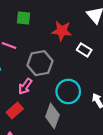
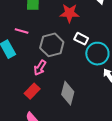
white rectangle: (84, 50) -> (81, 39), moved
cyan circle: (68, 91) -> (97, 54), moved

